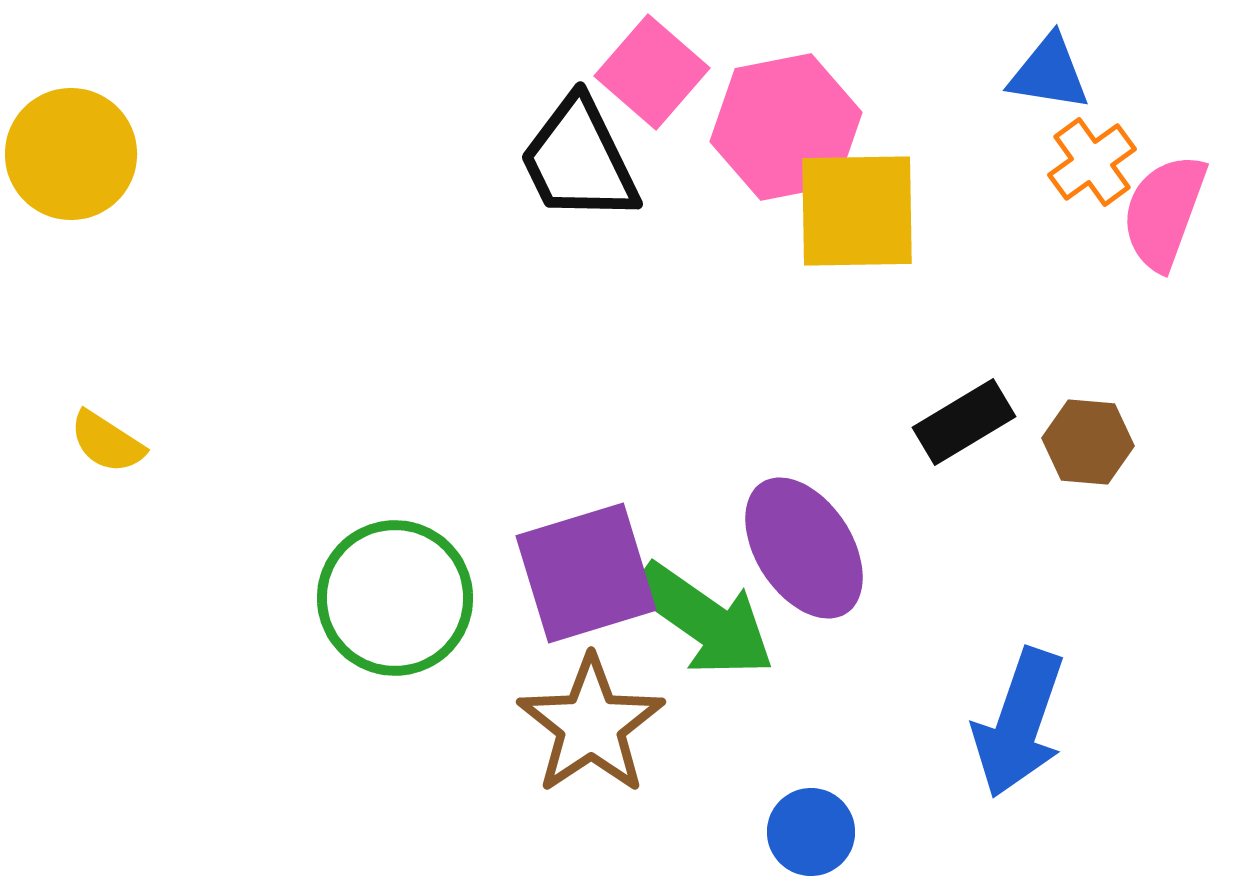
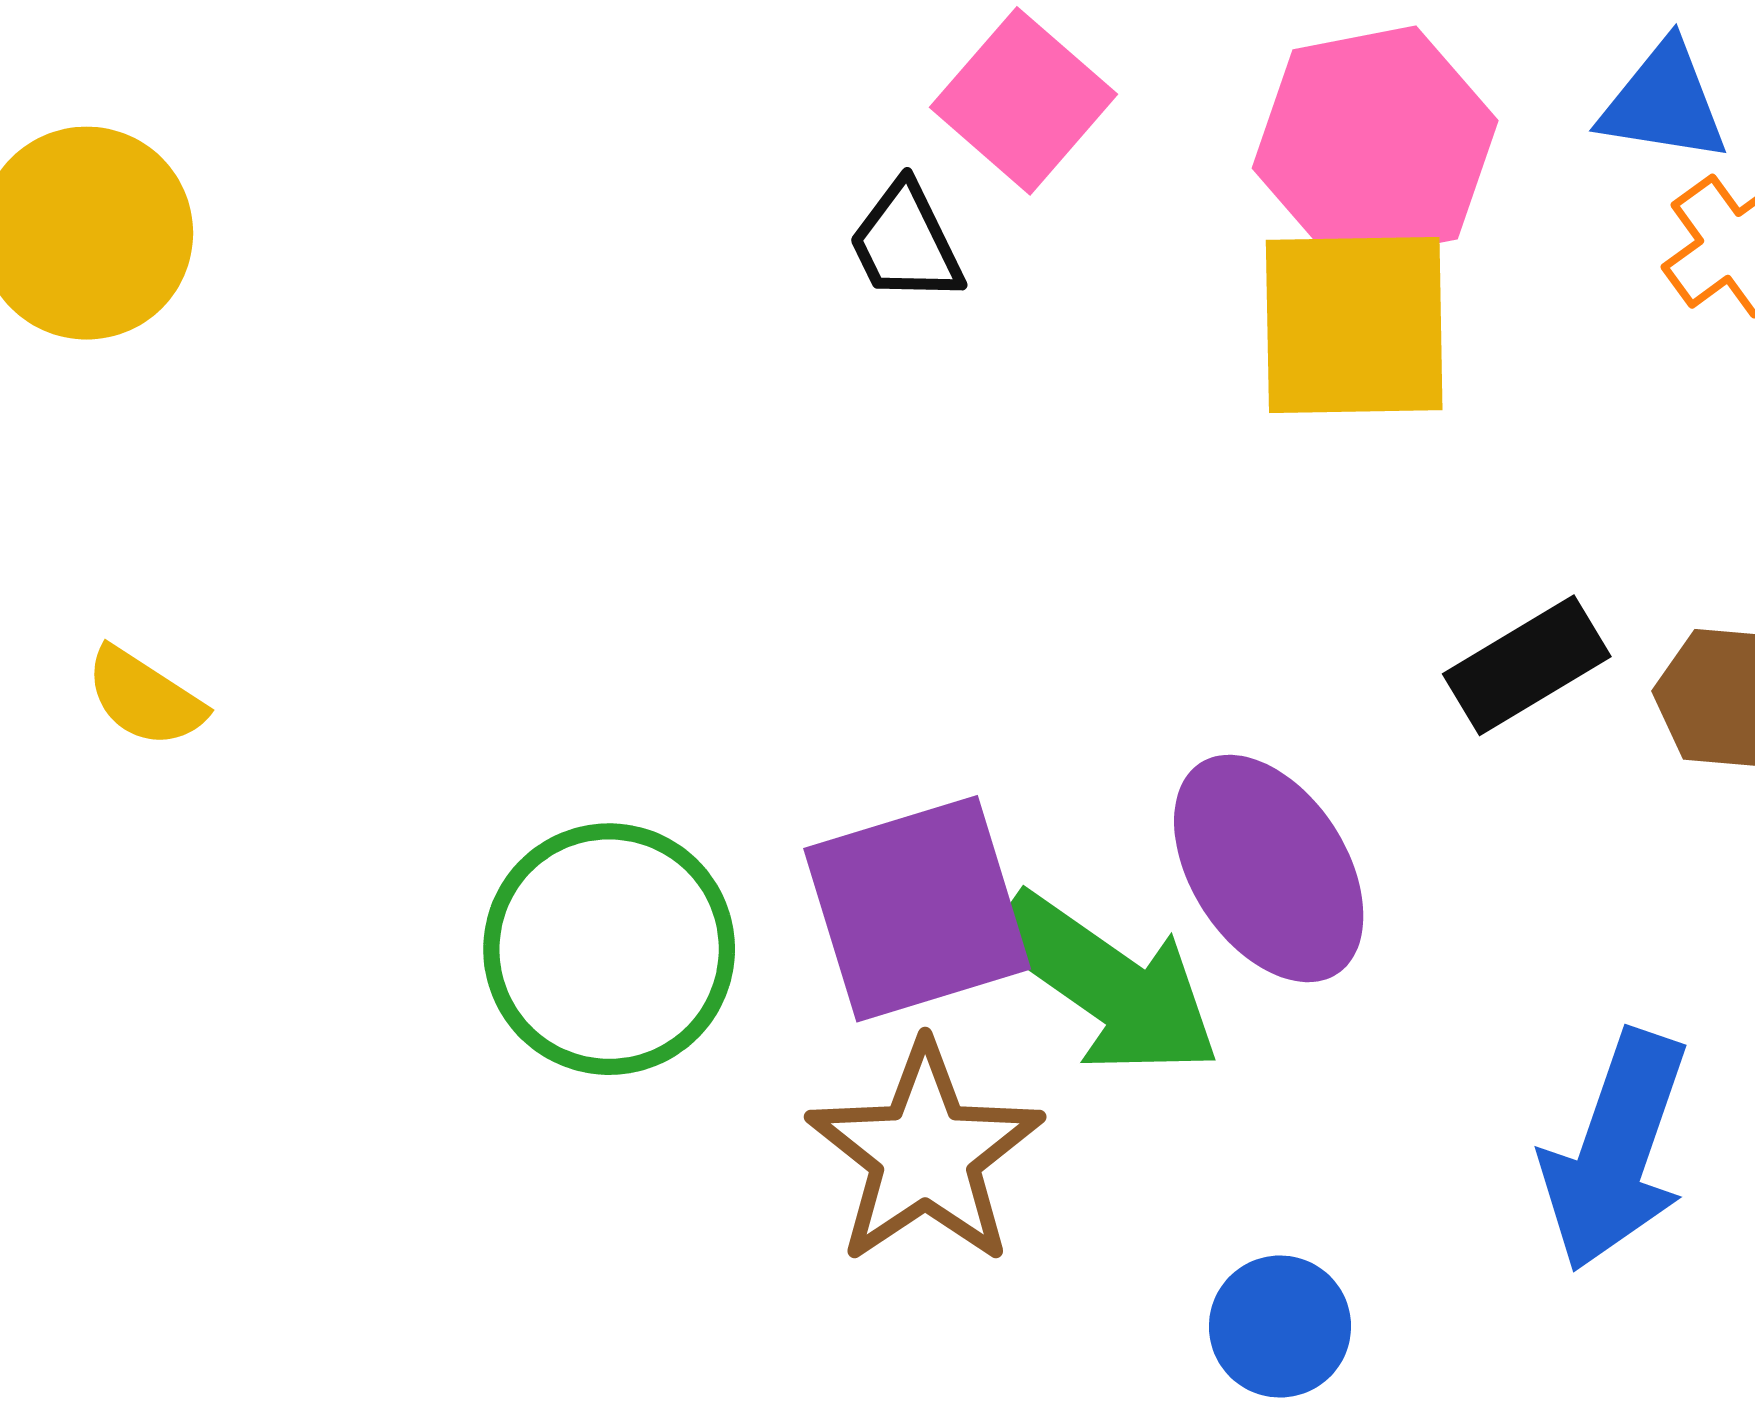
pink hexagon: (786, 127) -> (1375, 144), moved
black trapezoid: (579, 160) -> (906, 243), size x0.6

